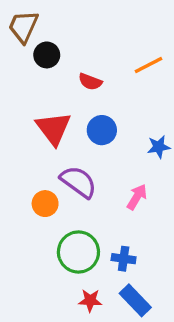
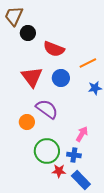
orange line: (149, 65) -> (88, 63), moved
red semicircle: (90, 82) -> (54, 49), size x1.5
pink arrow: (137, 197) -> (82, 134), moved
red star: (90, 300) -> (59, 171), moved

